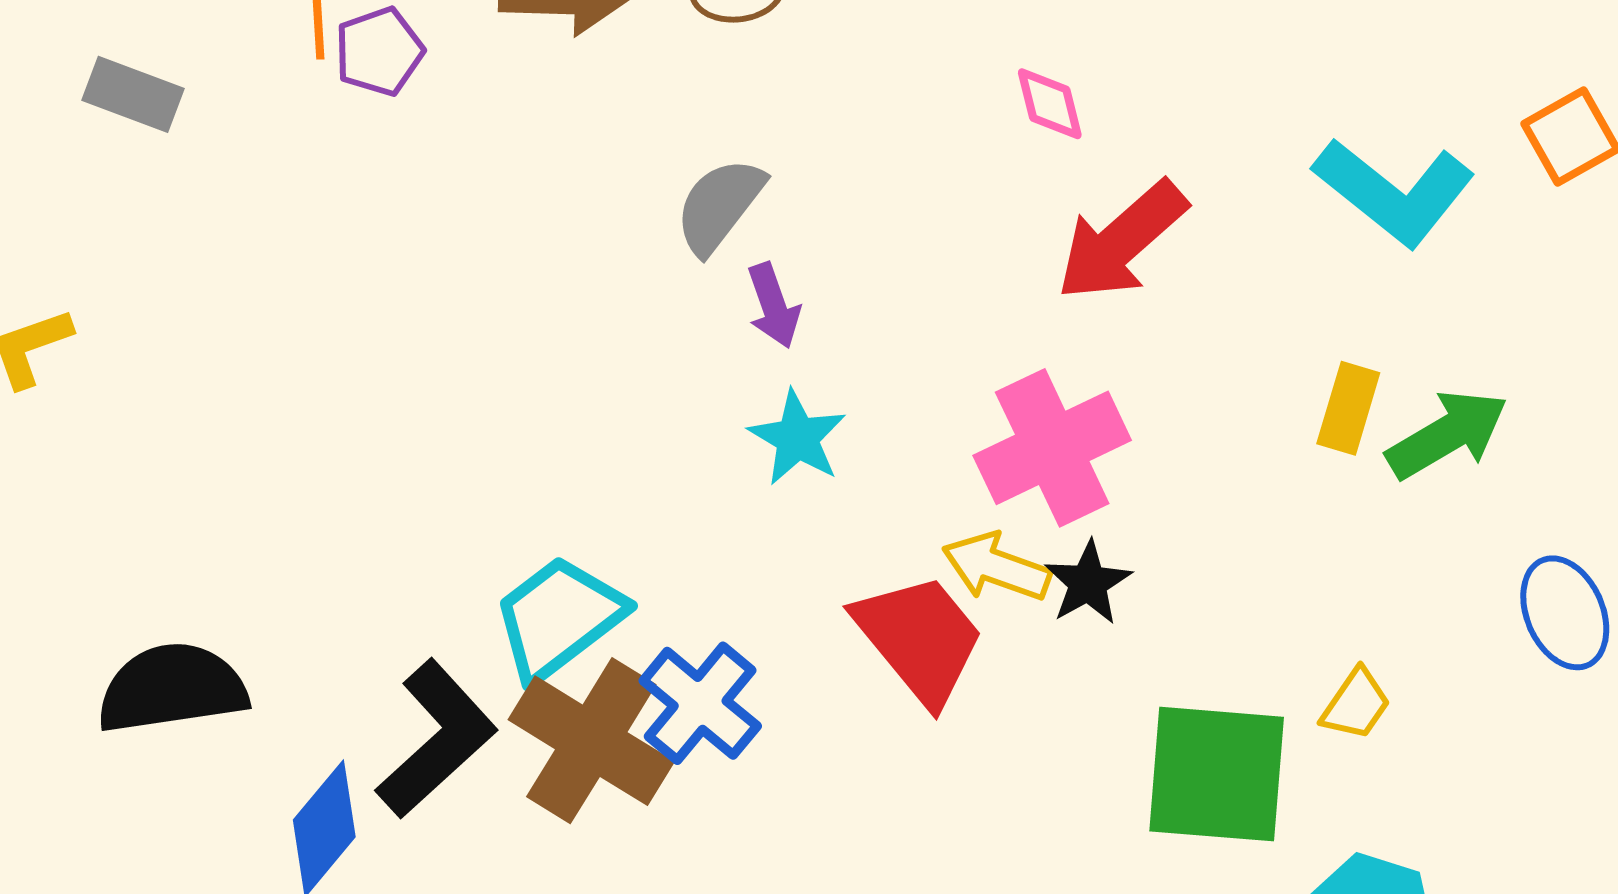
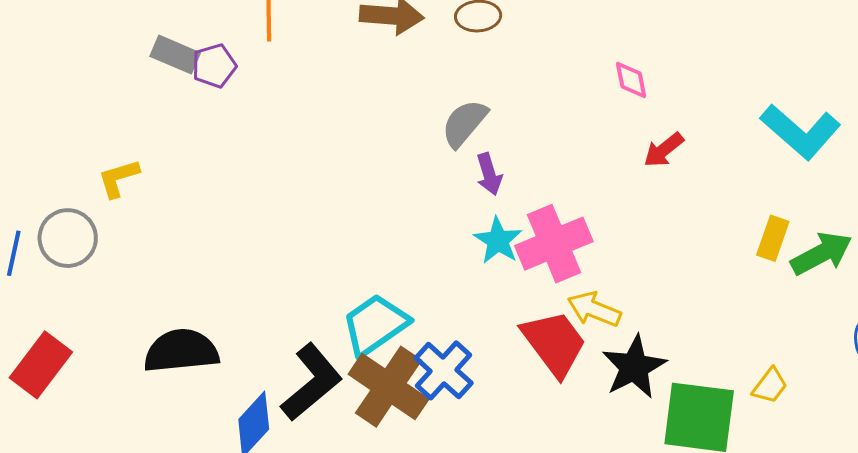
purple pentagon: (379, 51) -> (214, 66), moved
red arrow: (1122, 241) -> (664, 150), size x0.6
pink cross: (1052, 448) -> (554, 244), moved
black star: (1088, 583) -> (634, 367), moved, size x1.5

